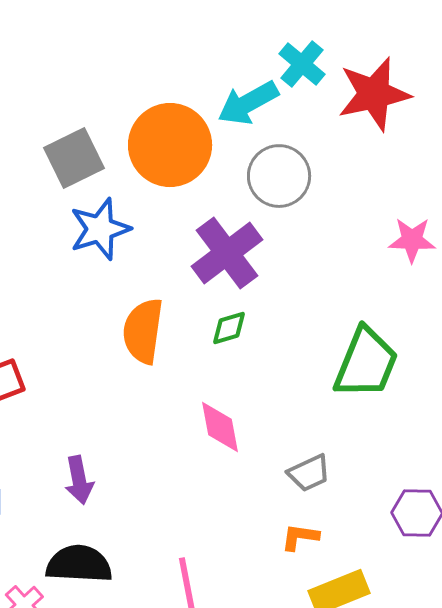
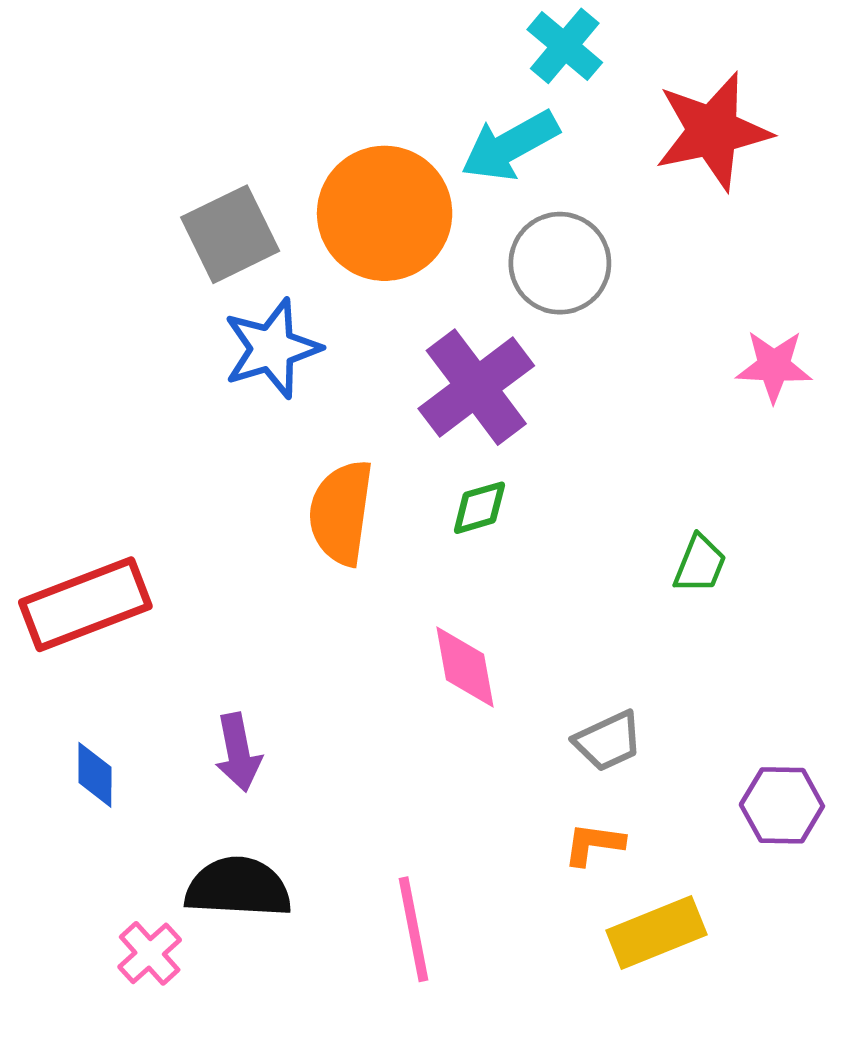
cyan cross: (302, 64) -> (565, 46), moved
green trapezoid: (366, 363) -> (700, 564), size x0.5

